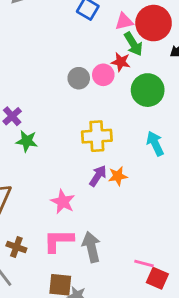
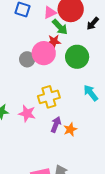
pink circle: (103, 75) -> (44, 53), size x1.5
orange star: (118, 176) -> (70, 129), moved
pink star: (63, 202) -> (27, 113), moved

